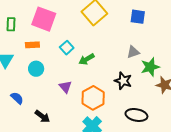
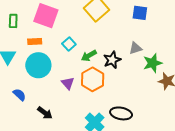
cyan circle: (36, 69) -> (38, 65), size x1.6
black star: (123, 81) -> (112, 60), moved, turned 30
orange hexagon: (93, 98) -> (93, 79), moved
black ellipse: (136, 115) -> (121, 113), moved

